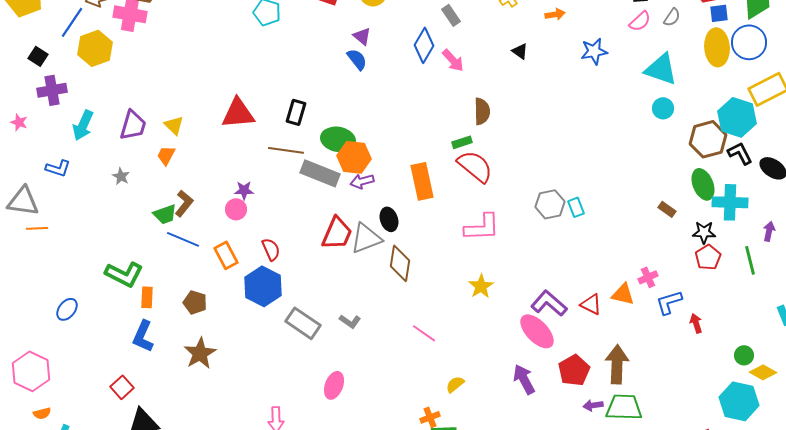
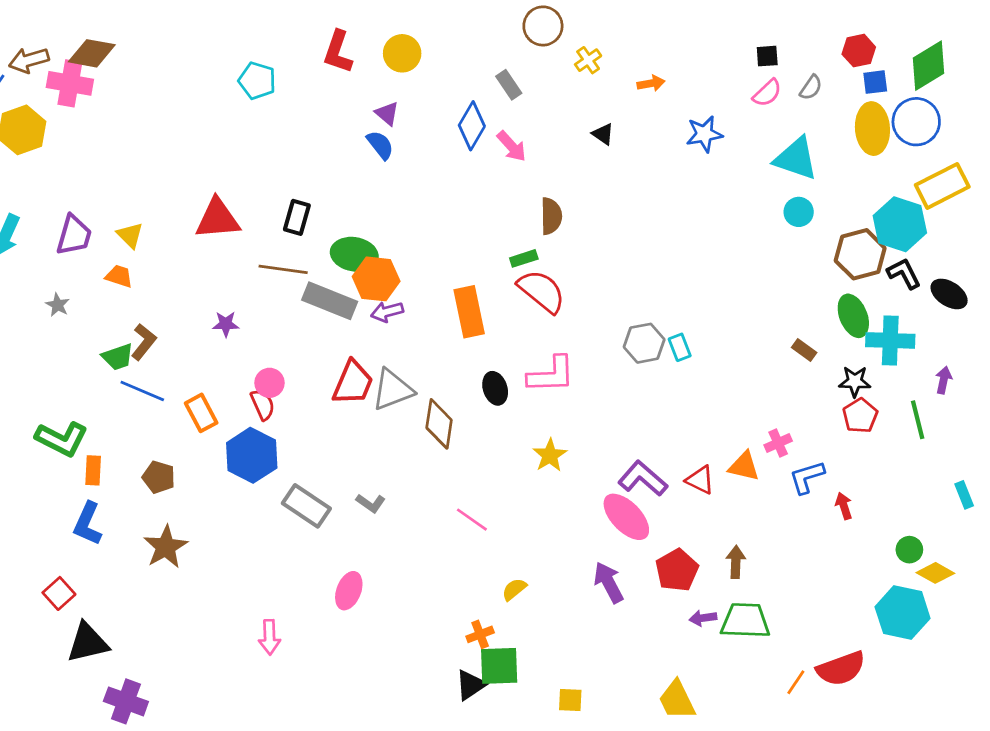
orange trapezoid: (166, 155) -> (119, 276), turned 80
pink circle: (236, 209) -> (269, 383), moved
black ellipse: (389, 219) -> (495, 388), moved
brown arrow: (617, 364) -> (736, 562), size x0.6

